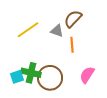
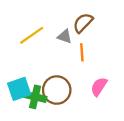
green cross: (31, 73) -> (35, 97), moved
cyan square: (17, 77) -> (19, 89), size x1.5

